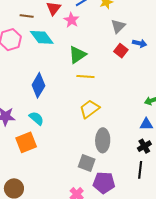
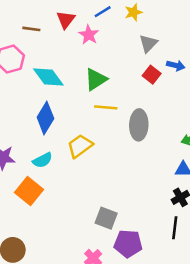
cyan diamond: (42, 37) -> (48, 77), moved
yellow trapezoid: (89, 109) -> (80, 146), moved
cyan semicircle: (36, 118) -> (42, 160), turned 112
gray ellipse: (103, 140) -> (139, 125), moved
orange square: (26, 142) -> (29, 191), turned -30

